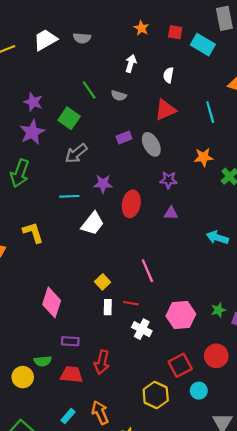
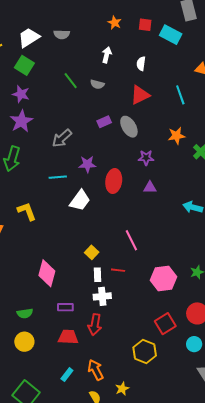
green square: (69, 118) -> (24, 65), moved
white cross: (142, 329) -> (102, 296), moved, turned -30
green semicircle: (43, 361) -> (25, 313), moved
cyan circle: (199, 391) -> (194, 344), moved

